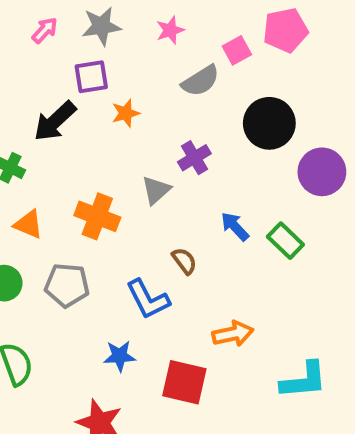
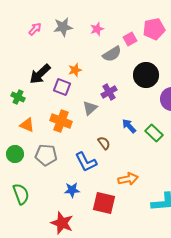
purple square: (91, 77) -> (62, 87), moved, turned 30

